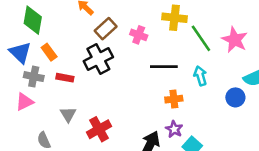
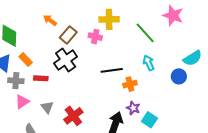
yellow cross: (174, 18) -> (109, 19), moved
pink star: (235, 40) -> (173, 15), moved
black line: (164, 67) -> (112, 70), moved
pink triangle: (25, 102) -> (22, 102), moved

